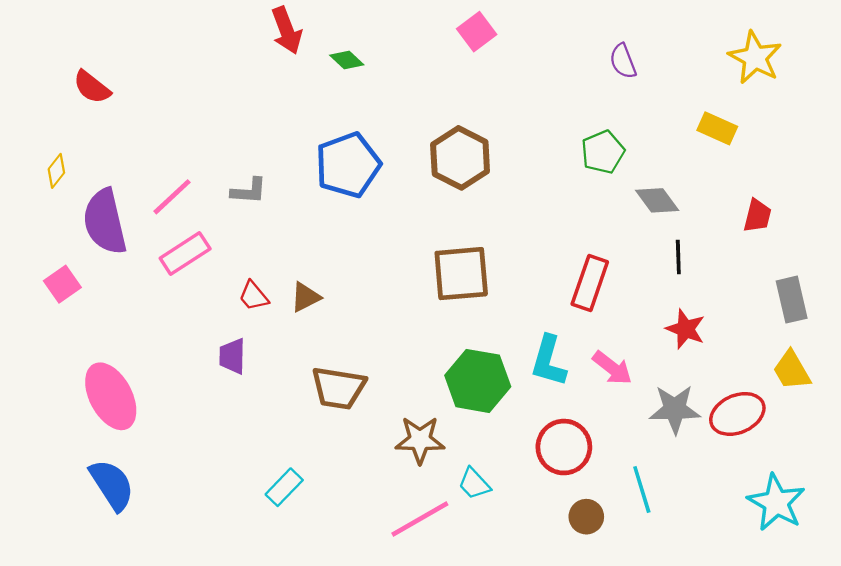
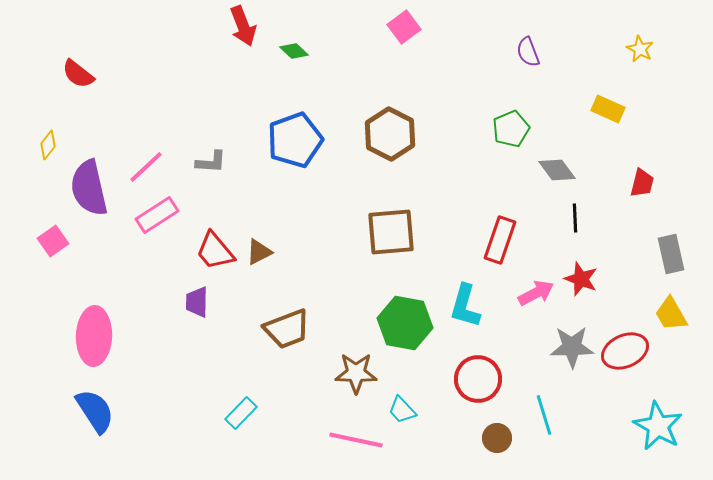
yellow star: (755, 58) -> (640, 49), size x0.6
red trapezoid: (254, 296) -> (215, 251), size x1.5
pink arrow: (612, 368) -> (536, 293), moved, turned -66
brown trapezoid: (338, 388) -> (287, 329), turned -30
pink ellipse: (111, 396) -> (94, 336), turned 30
pink line: (420, 519) -> (356, 440), turned 42

